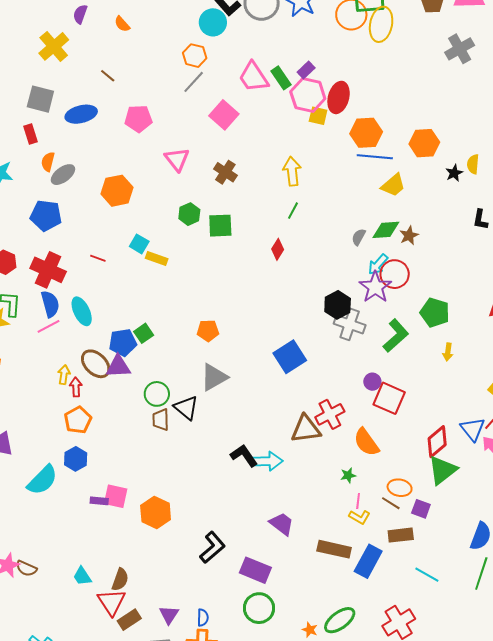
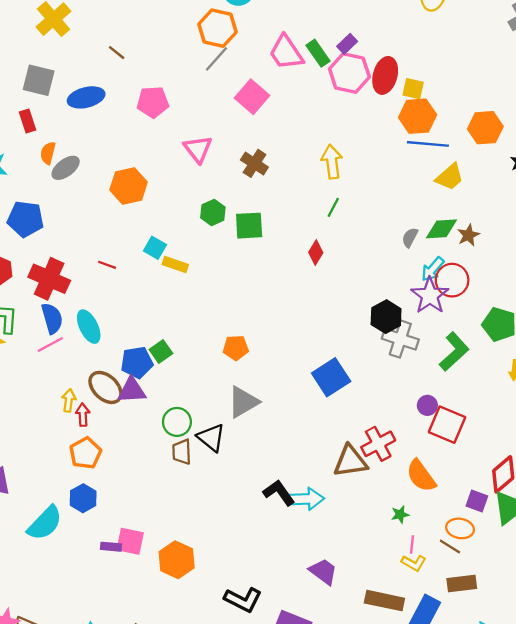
orange hexagon: (195, 56) -> (217, 28), size x1.4
yellow square: (318, 116) -> (413, 89), moved
blue pentagon: (46, 216) -> (26, 219), moved
purple square: (421, 509) -> (477, 501), moved
black L-shape: (212, 547) -> (243, 600), turned 68

